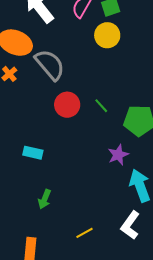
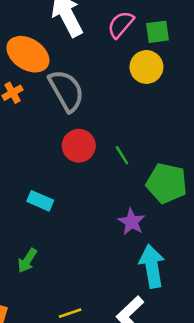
cyan rectangle: (33, 153) -> (40, 201), moved
purple star: (118, 155) -> (132, 222), turned -30

